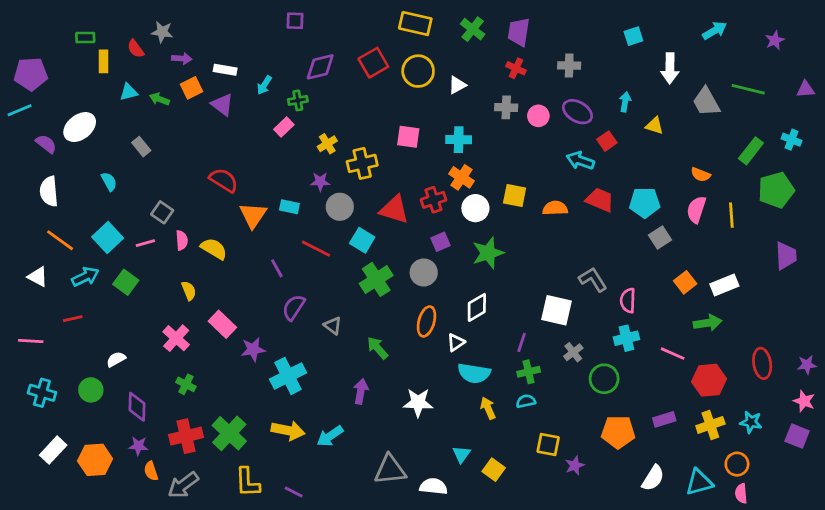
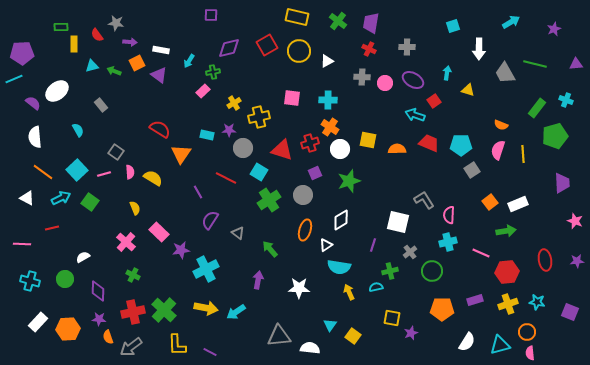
cyan rectangle: (289, 207) -> (207, 135), moved
green cross: (529, 372) -> (390, 271), moved
pink star: (804, 401) -> (575, 221), moved

